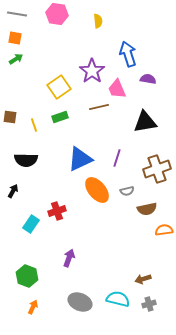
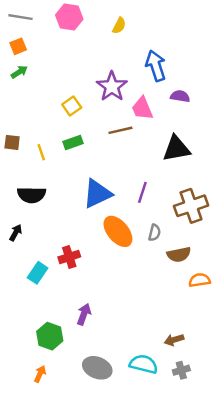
yellow semicircle: (98, 21) -> (119, 26), turned 32
orange square: (15, 38) -> (18, 46), turned -32
yellow square: (59, 87) -> (72, 106), size x0.7
gray semicircle: (127, 191) -> (154, 233), turned -64
green hexagon: (27, 276) -> (50, 336), moved

